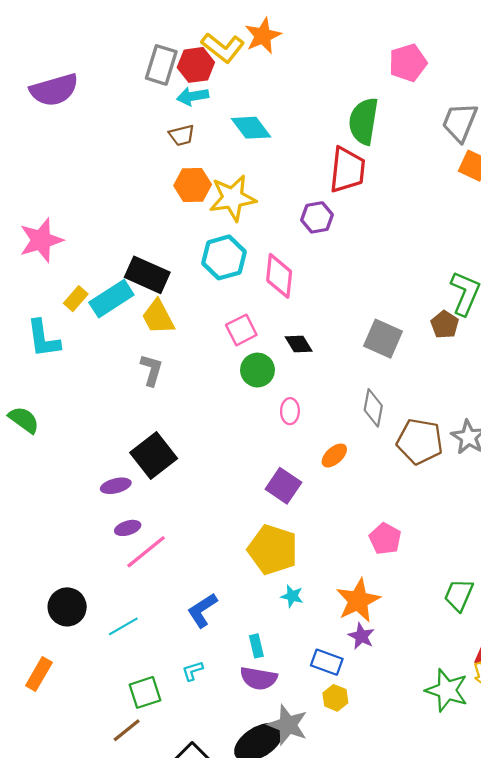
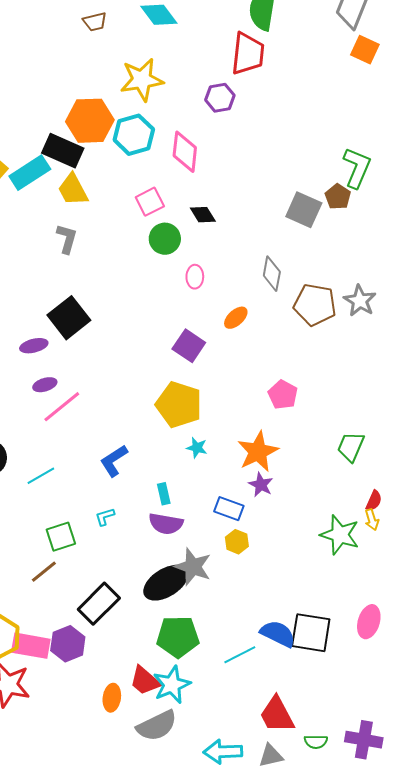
orange hexagon: (193, 185) -> (90, 121), moved, size x1.4
gray square: (383, 339) -> (304, 210), moved

